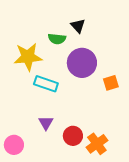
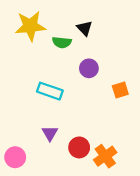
yellow star: (28, 57) -> (30, 26), moved
purple circle: (82, 63) -> (89, 68), size x0.6

